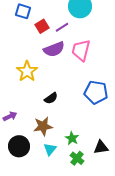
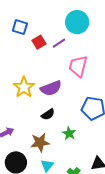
purple semicircle: (54, 49) -> (51, 88), moved
green star: (72, 138) -> (69, 133), moved

